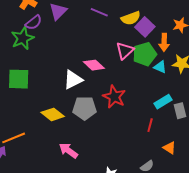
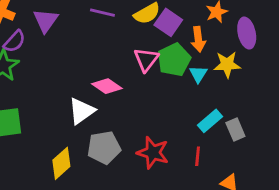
cyan triangle: (160, 67) -> (198, 74), turned 48
red star: (114, 97) -> (153, 153), moved
yellow diamond: (53, 114) -> (61, 163), turned -70

